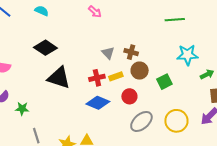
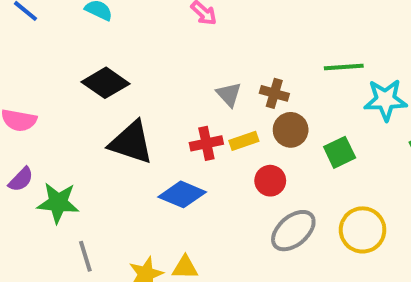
green line: (175, 20) -> (344, 67), moved
blue diamond: (98, 103) -> (182, 194), moved
green star: (22, 109) -> (58, 203), size x1.5

